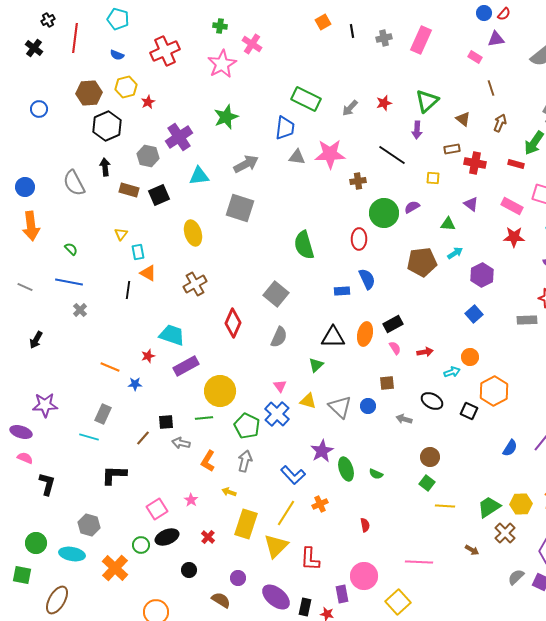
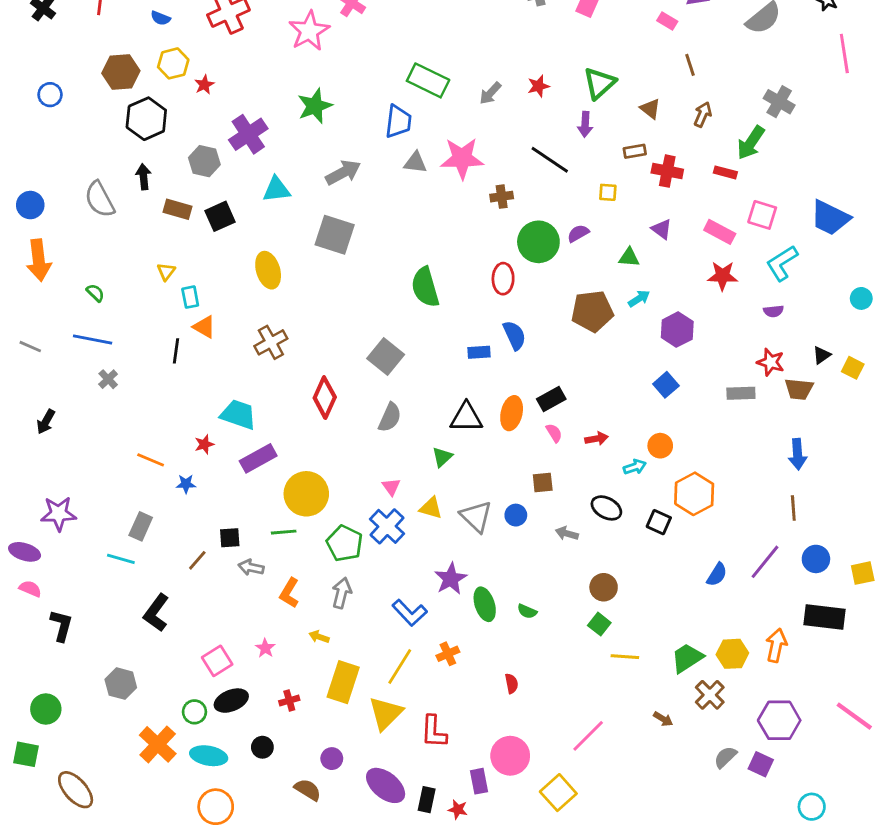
black L-shape: (114, 475) -> (156, 613), turned -56
red cross: (208, 537) -> (289, 701), turned 32
cyan ellipse: (72, 554) -> (209, 756), moved
pink line: (419, 562) -> (588, 736), turned -48
brown ellipse: (57, 600) -> (76, 790), turned -72

